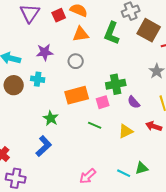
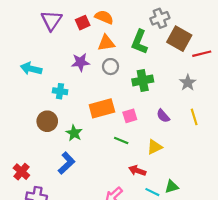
purple star: (45, 52) -> (80, 62), moved
gray circle: (76, 61) -> (111, 67), moved
green cross: (116, 84) -> (143, 80), moved
brown circle: (14, 85) -> (47, 121), moved
red arrow: (154, 126) -> (137, 171), moved

